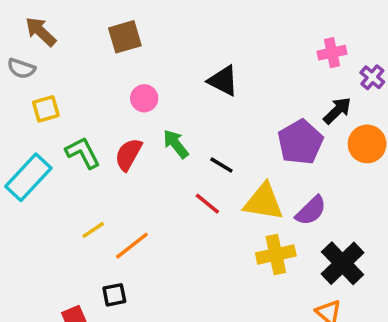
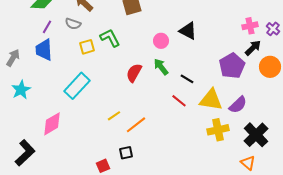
pink cross: (332, 53) -> (250, 26), moved
pink circle: (144, 98) -> (161, 41), moved
green L-shape: (83, 153) -> (110, 38), moved

